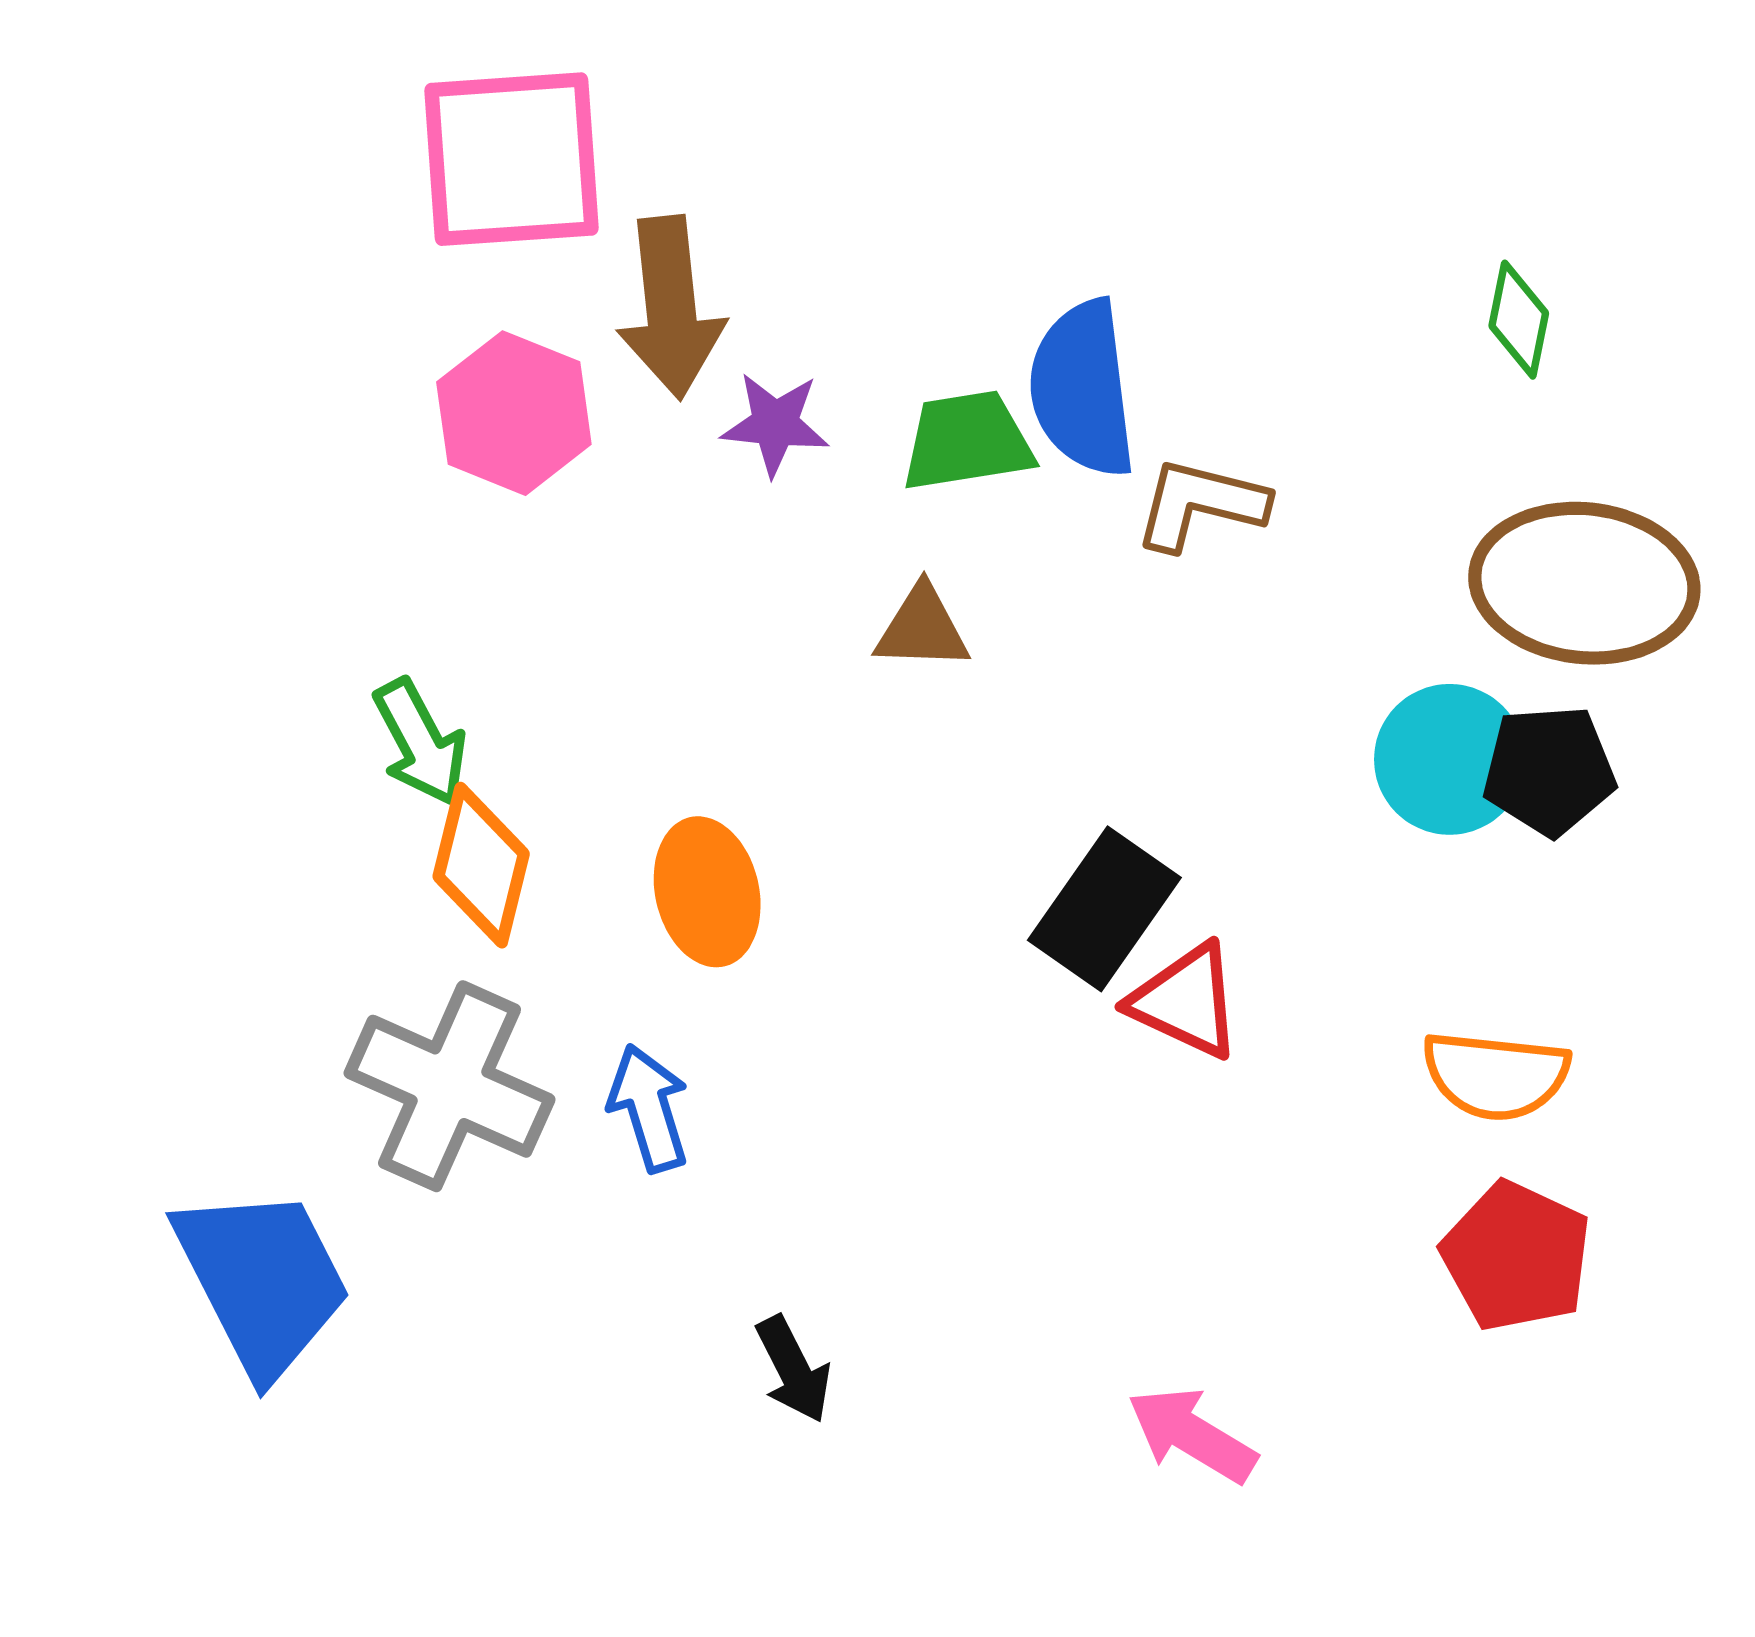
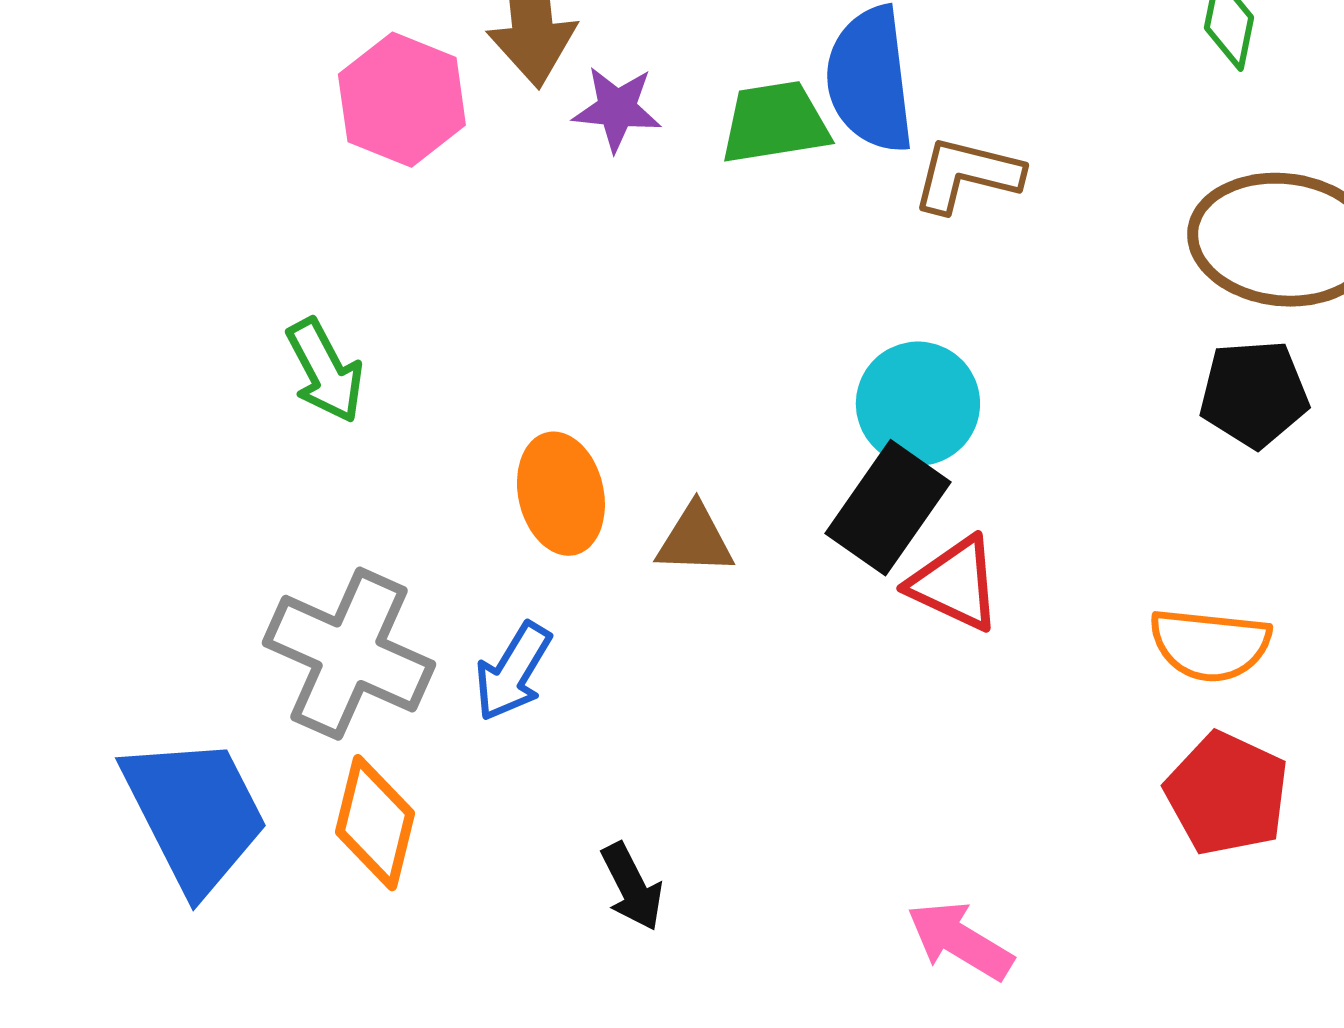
brown triangle: (922, 628) -> (695, 540), moved
cyan circle: (1449, 759) -> (918, 404), moved
orange diamond: (481, 865) -> (375, 823), moved
blue arrow: (649, 1108) -> (513, 672), turned -132

